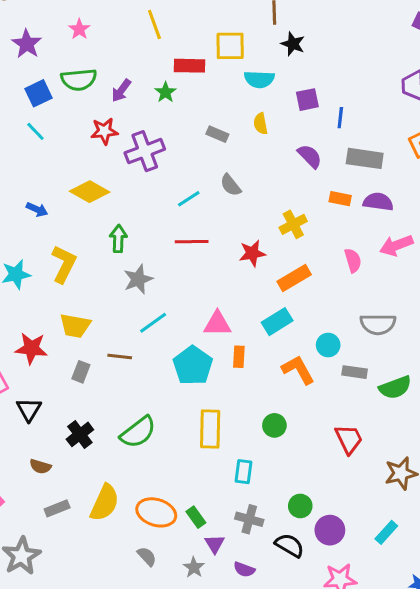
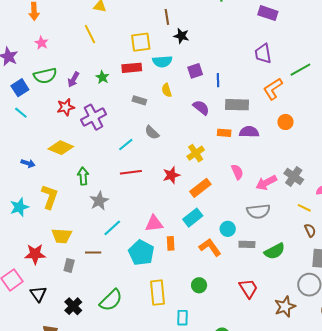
red rectangle: (189, 66) -> (132, 68), moved
pink arrow: (396, 245) -> (266, 183), moved

